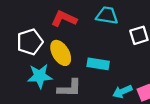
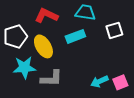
cyan rectangle: (98, 64) -> (75, 36), moved, turned -30

